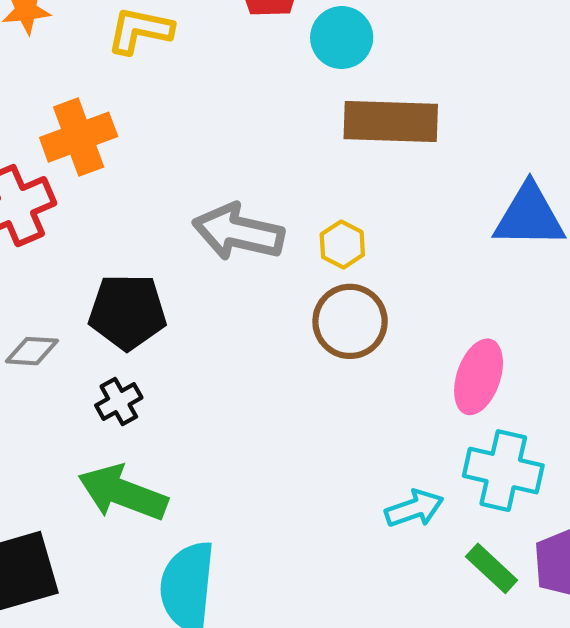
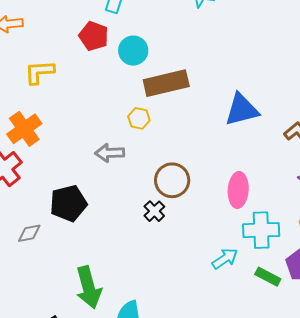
gray arrow: (238, 232) -> (110, 153), size x0.7
yellow hexagon: (342, 245) -> (139, 118), moved
black cross: (119, 402) -> (154, 211), moved
green arrow: (123, 493) -> (89, 287), turned -111

